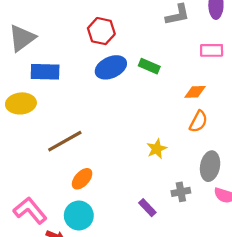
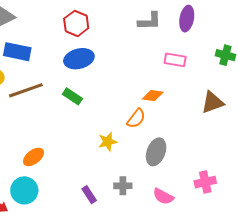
green rectangle: (149, 66) -> (72, 96), moved
orange semicircle: (198, 121) -> (136, 119), moved
brown line: (65, 141) -> (26, 90), moved
gray ellipse: (210, 166) -> (156, 152), moved

